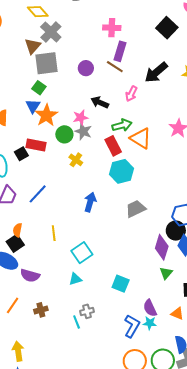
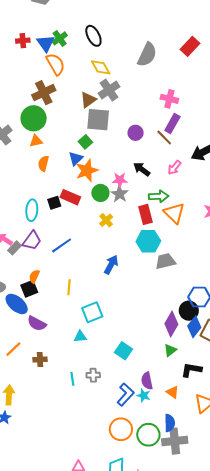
gray trapezoid: (136, 209) -> (165, 261), moved
gray cross: (87, 311) -> (93, 375), moved

